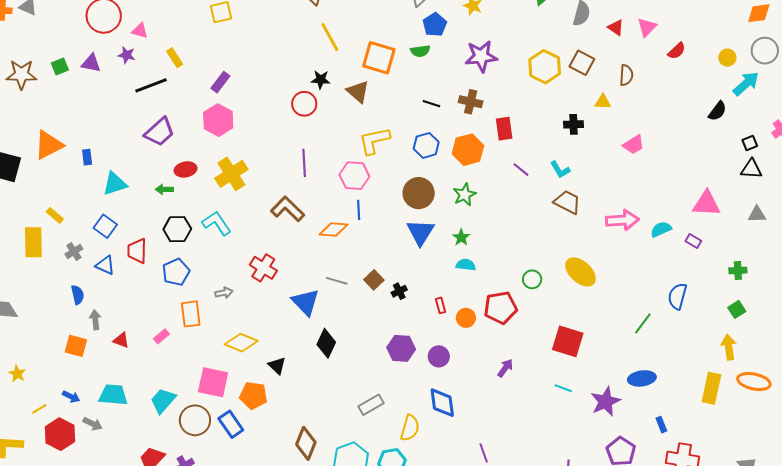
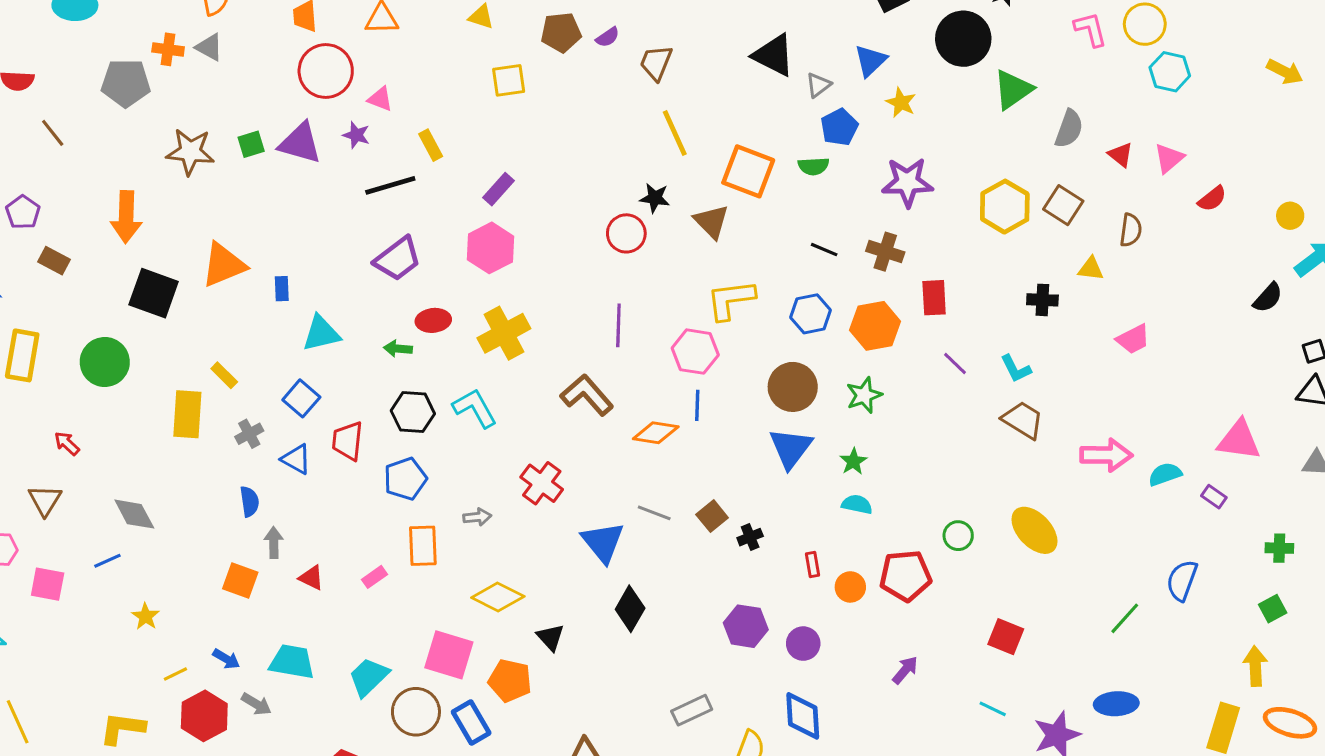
purple triangle: (91, 63) -> (300, 143), size x1.4
red square: (568, 341) -> (1006, 637), size x0.7

